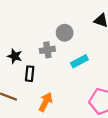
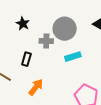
gray circle: (65, 33) -> (65, 29), size x1.5
black star: (15, 56) -> (23, 24), moved

